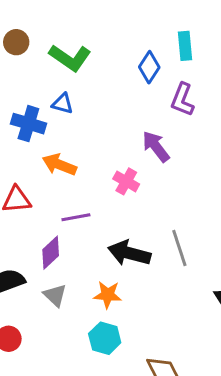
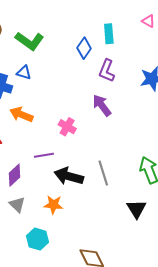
purple arrow: (156, 147) -> (102, 105), moved
purple line: (76, 217) -> (44, 155), moved
cyan hexagon: (105, 338) -> (37, 239), moved

